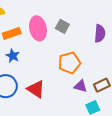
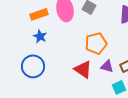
red triangle: (36, 89) -> (83, 69), moved

